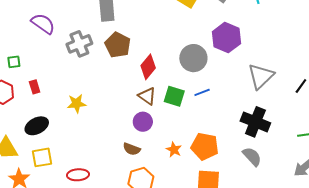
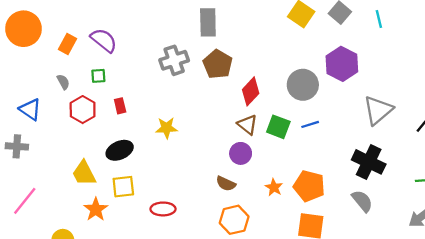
purple semicircle: (43, 24) -> (104, 40), moved

